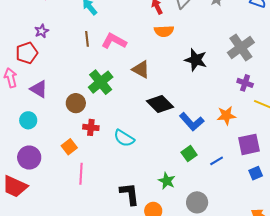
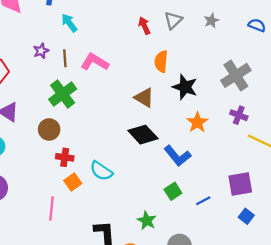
purple star: (42, 31) -> (41, 51), moved
orange semicircle: (164, 31) -> (161, 61), moved, turned 96
brown triangle: (141, 69) -> (144, 98), moved
green cross: (101, 82) -> (63, 94), moved
orange star: (226, 116) -> (197, 122), moved, turned -30
orange square: (69, 147) -> (73, 182), moved
blue square: (256, 173) -> (246, 216), turned -32

